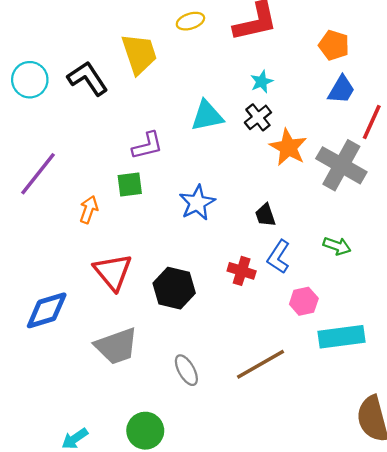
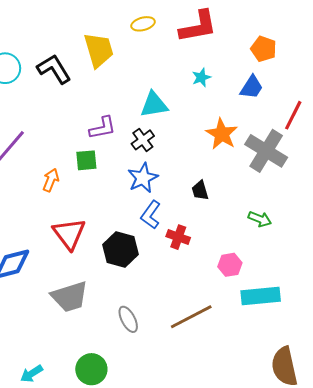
blue trapezoid: (341, 90) -> (252, 87), moved
black cross: (258, 117) -> (143, 140), moved
blue L-shape: (279, 257) -> (151, 215), moved

